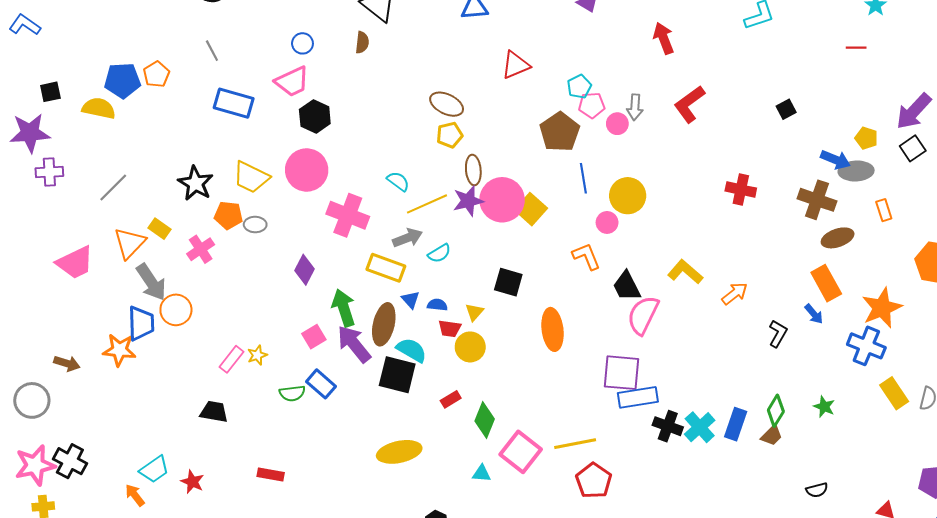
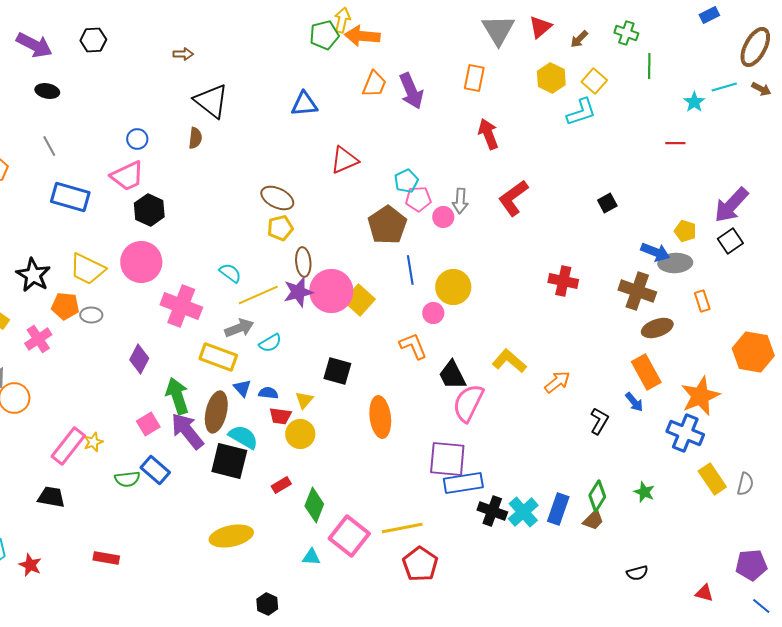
pink rectangle: (232, 359) -> (68, 446), size x1.4

